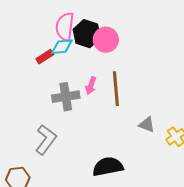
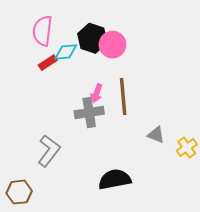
pink semicircle: (65, 27) -> (42, 31), moved
gray cross: (66, 97) -> (89, 113), moved

